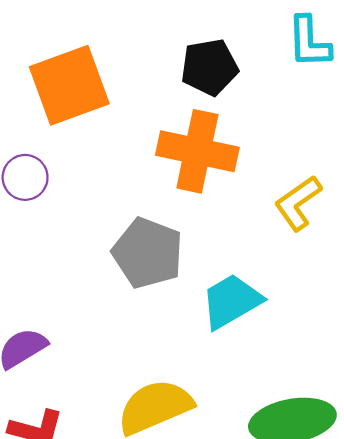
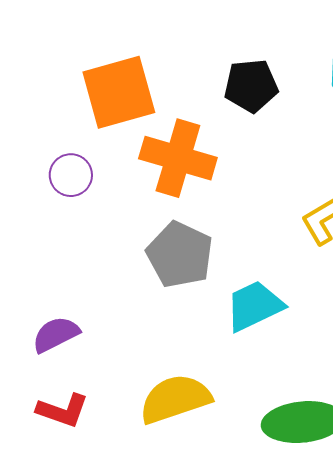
orange cross: (197, 151) -> (178, 158), moved

